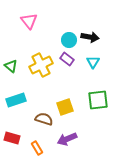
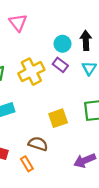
black arrow: (90, 37) -> (86, 40), turned -102
brown semicircle: (44, 119) -> (38, 144), moved
purple arrow: (67, 139) -> (85, 160), moved

